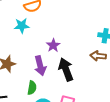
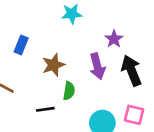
green semicircle: (32, 88) -> (69, 91), moved

